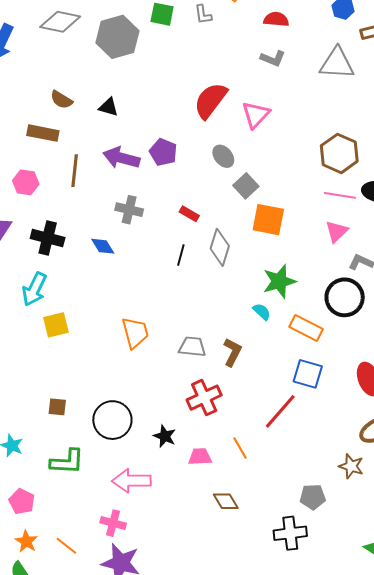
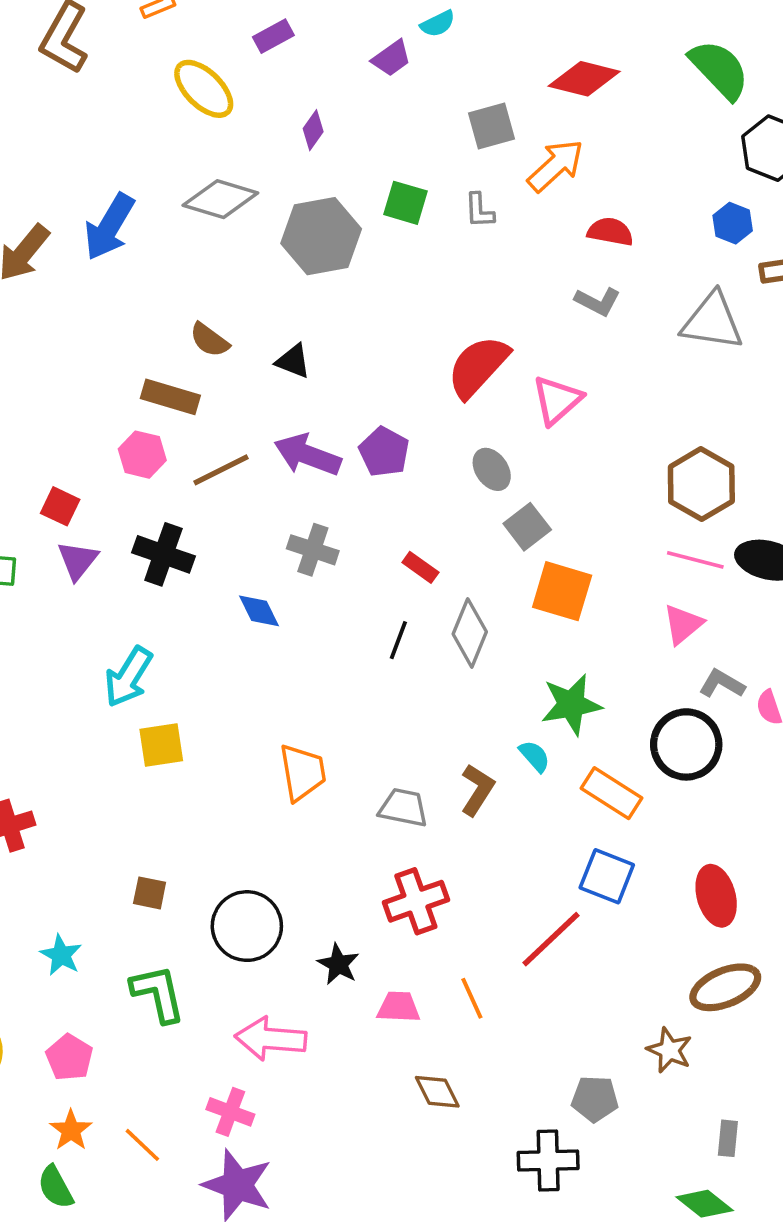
brown line: (75, 171) -> (221, 470), turned 52
pink hexagon: (26, 182) -> (142, 455), moved
black cross: (48, 238) -> (163, 554), moved
brown L-shape: (232, 352) -> (477, 790), moved
green L-shape: (67, 462) -> (158, 994), turned -111

